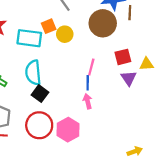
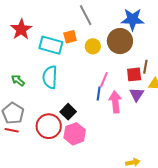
brown line: (130, 13) -> (145, 67), moved
yellow circle: (65, 34) -> (93, 46), moved
black square: (40, 94) -> (68, 112), moved
pink arrow: (88, 101) -> (115, 102), moved, size x1.5

